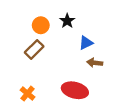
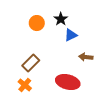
blue triangle: (86, 43) -> (71, 35), moved
brown rectangle: (34, 49) -> (31, 63), moved

